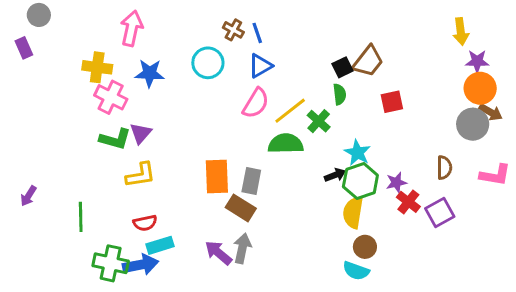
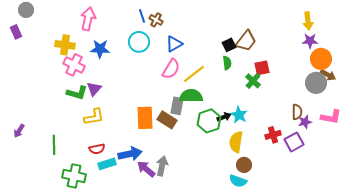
blue line: (257, 33) -> (142, 16), moved
purple star: (477, 61) -> (310, 41), moved
green cross: (319, 121) -> (253, 81), moved
cyan star: (357, 153) -> (239, 115), moved
gray rectangle: (251, 181) -> (177, 106), moved
green hexagon: (360, 181) -> (209, 121), moved
purple star: (396, 182) -> (305, 122), moved
red cross: (408, 202) -> (273, 135), turned 35
brown rectangle: (241, 208) -> (167, 120), moved
blue arrow: (141, 265) -> (130, 154), moved

